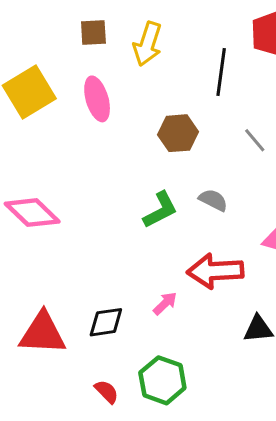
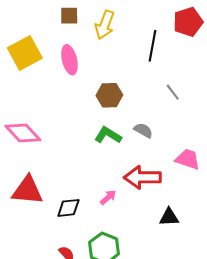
brown hexagon: (178, 133) -> (109, 95), moved
green L-shape: (160, 210) -> (108, 135), turned -124
red triangle: (43, 333) -> (27, 190), moved

